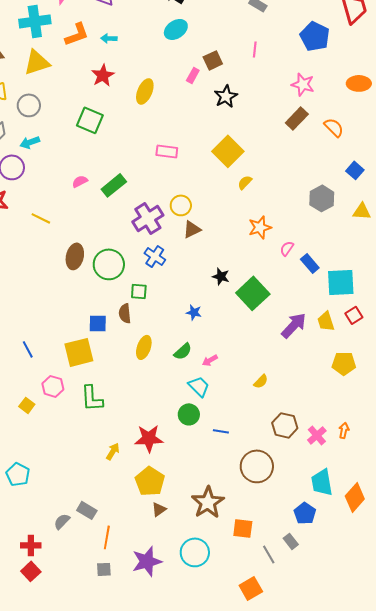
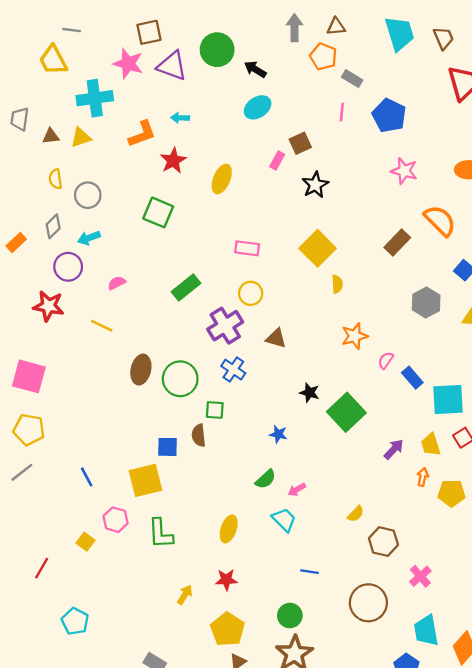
orange L-shape: (77, 34) -> (142, 134), moved
blue pentagon: (315, 36) -> (389, 115), moved
pink line: (255, 49) -> (342, 112), moved
yellow triangle: (37, 62) -> (81, 137), moved, size x0.7
brown rectangle: (297, 118) -> (397, 243), moved
orange semicircle: (334, 127) -> (440, 221), size x1.4
pink semicircle: (80, 181) -> (117, 283), moved
yellow semicircle: (245, 182) -> (337, 284), turned 133
yellow circle: (181, 205) -> (251, 293), moved
brown triangle: (192, 229) -> (276, 338), turned 42
purple arrow: (294, 325) -> (394, 449), size x0.7
yellow ellipse: (144, 347) -> (229, 529), moved
green circle: (189, 414) -> (290, 616), moved
brown hexagon: (285, 425) -> (383, 542), moved
orange arrow: (344, 430) -> (423, 477), moved
red star: (149, 438) -> (226, 580), size x0.7
brown circle: (257, 466) -> (368, 603), moved

